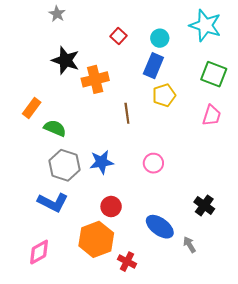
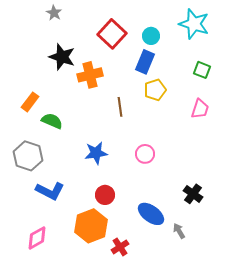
red square: (118, 36) -> (112, 34), size x1.8
green square: (214, 74) -> (202, 70), size x0.7
gray hexagon: (64, 165) -> (28, 156), moved
red cross: (127, 262) -> (120, 247), turned 30

